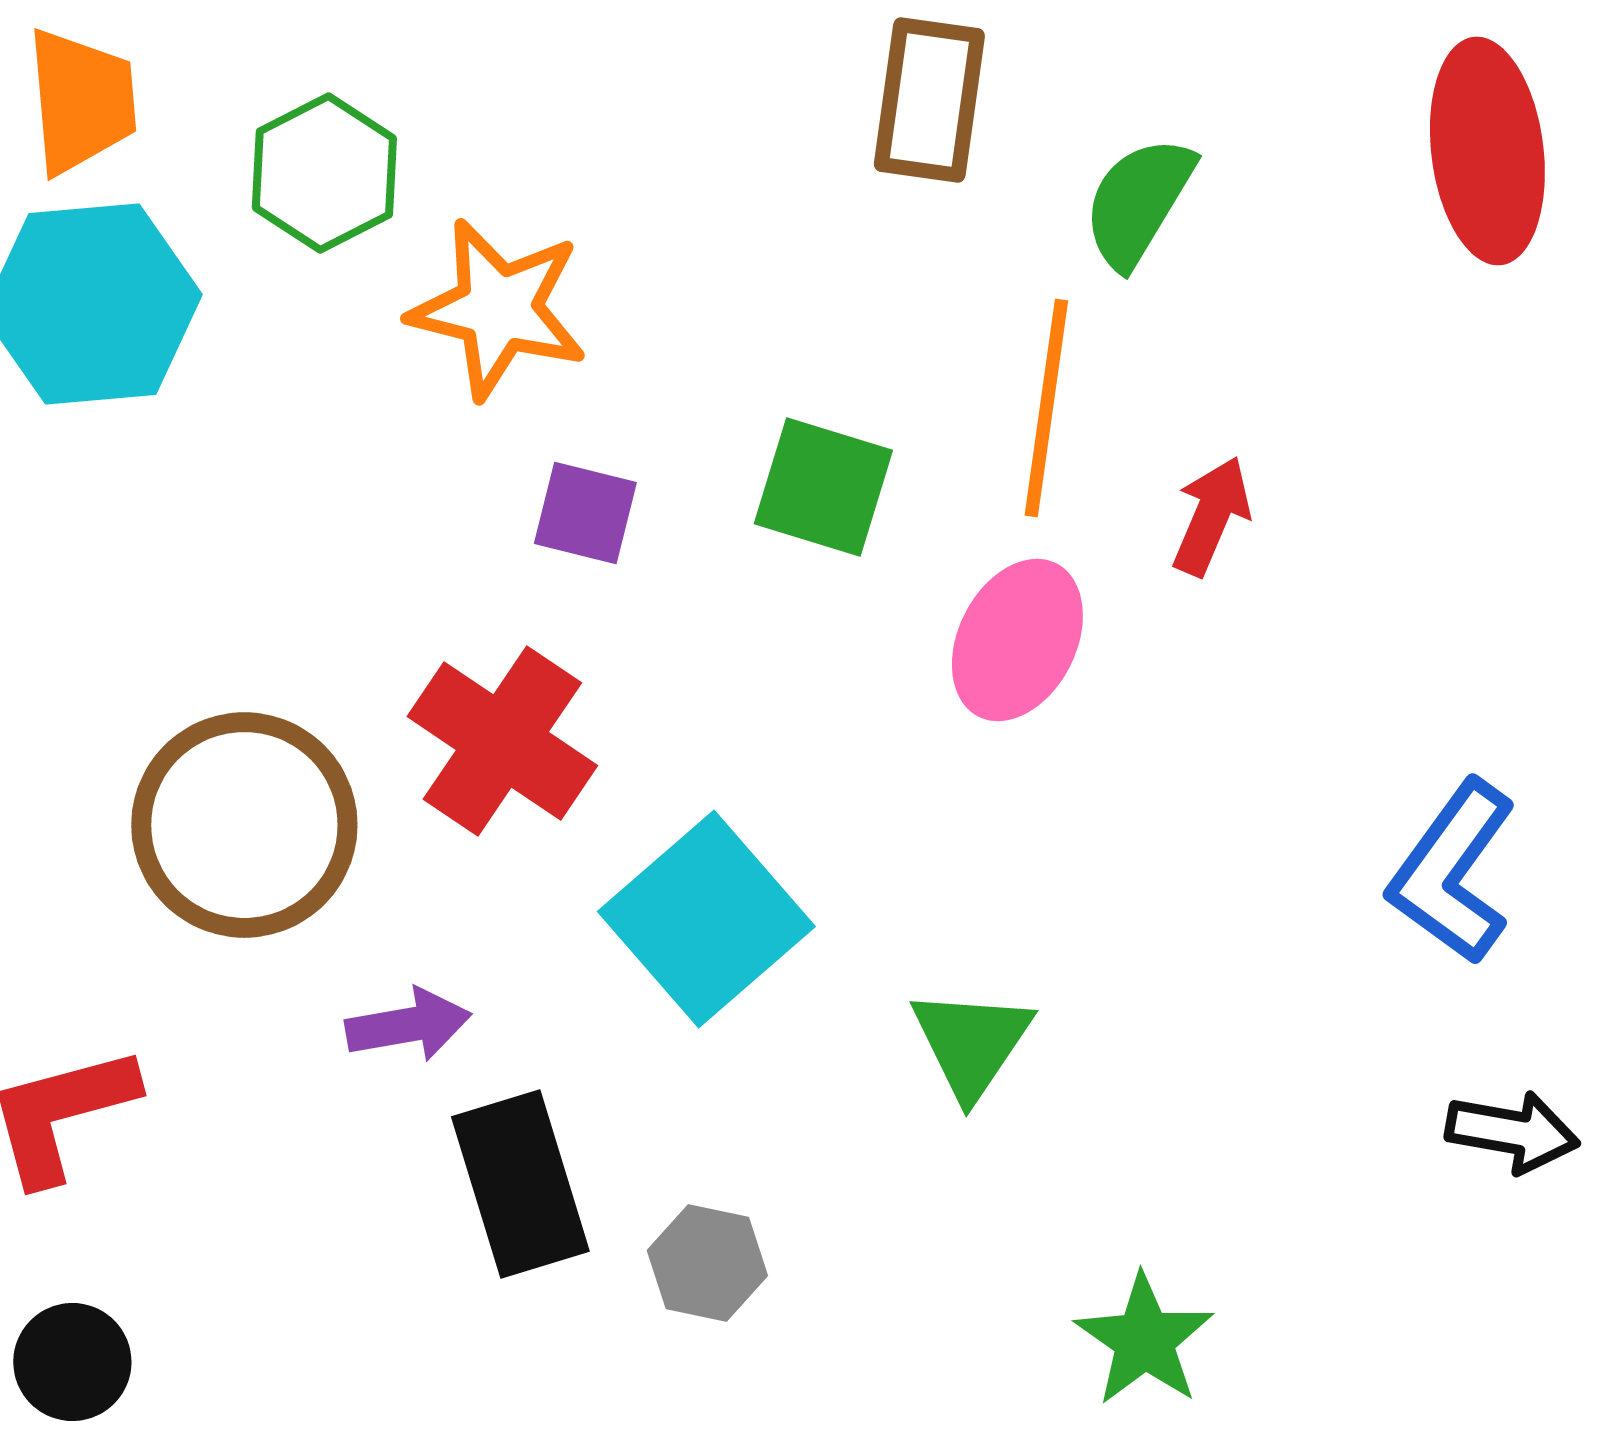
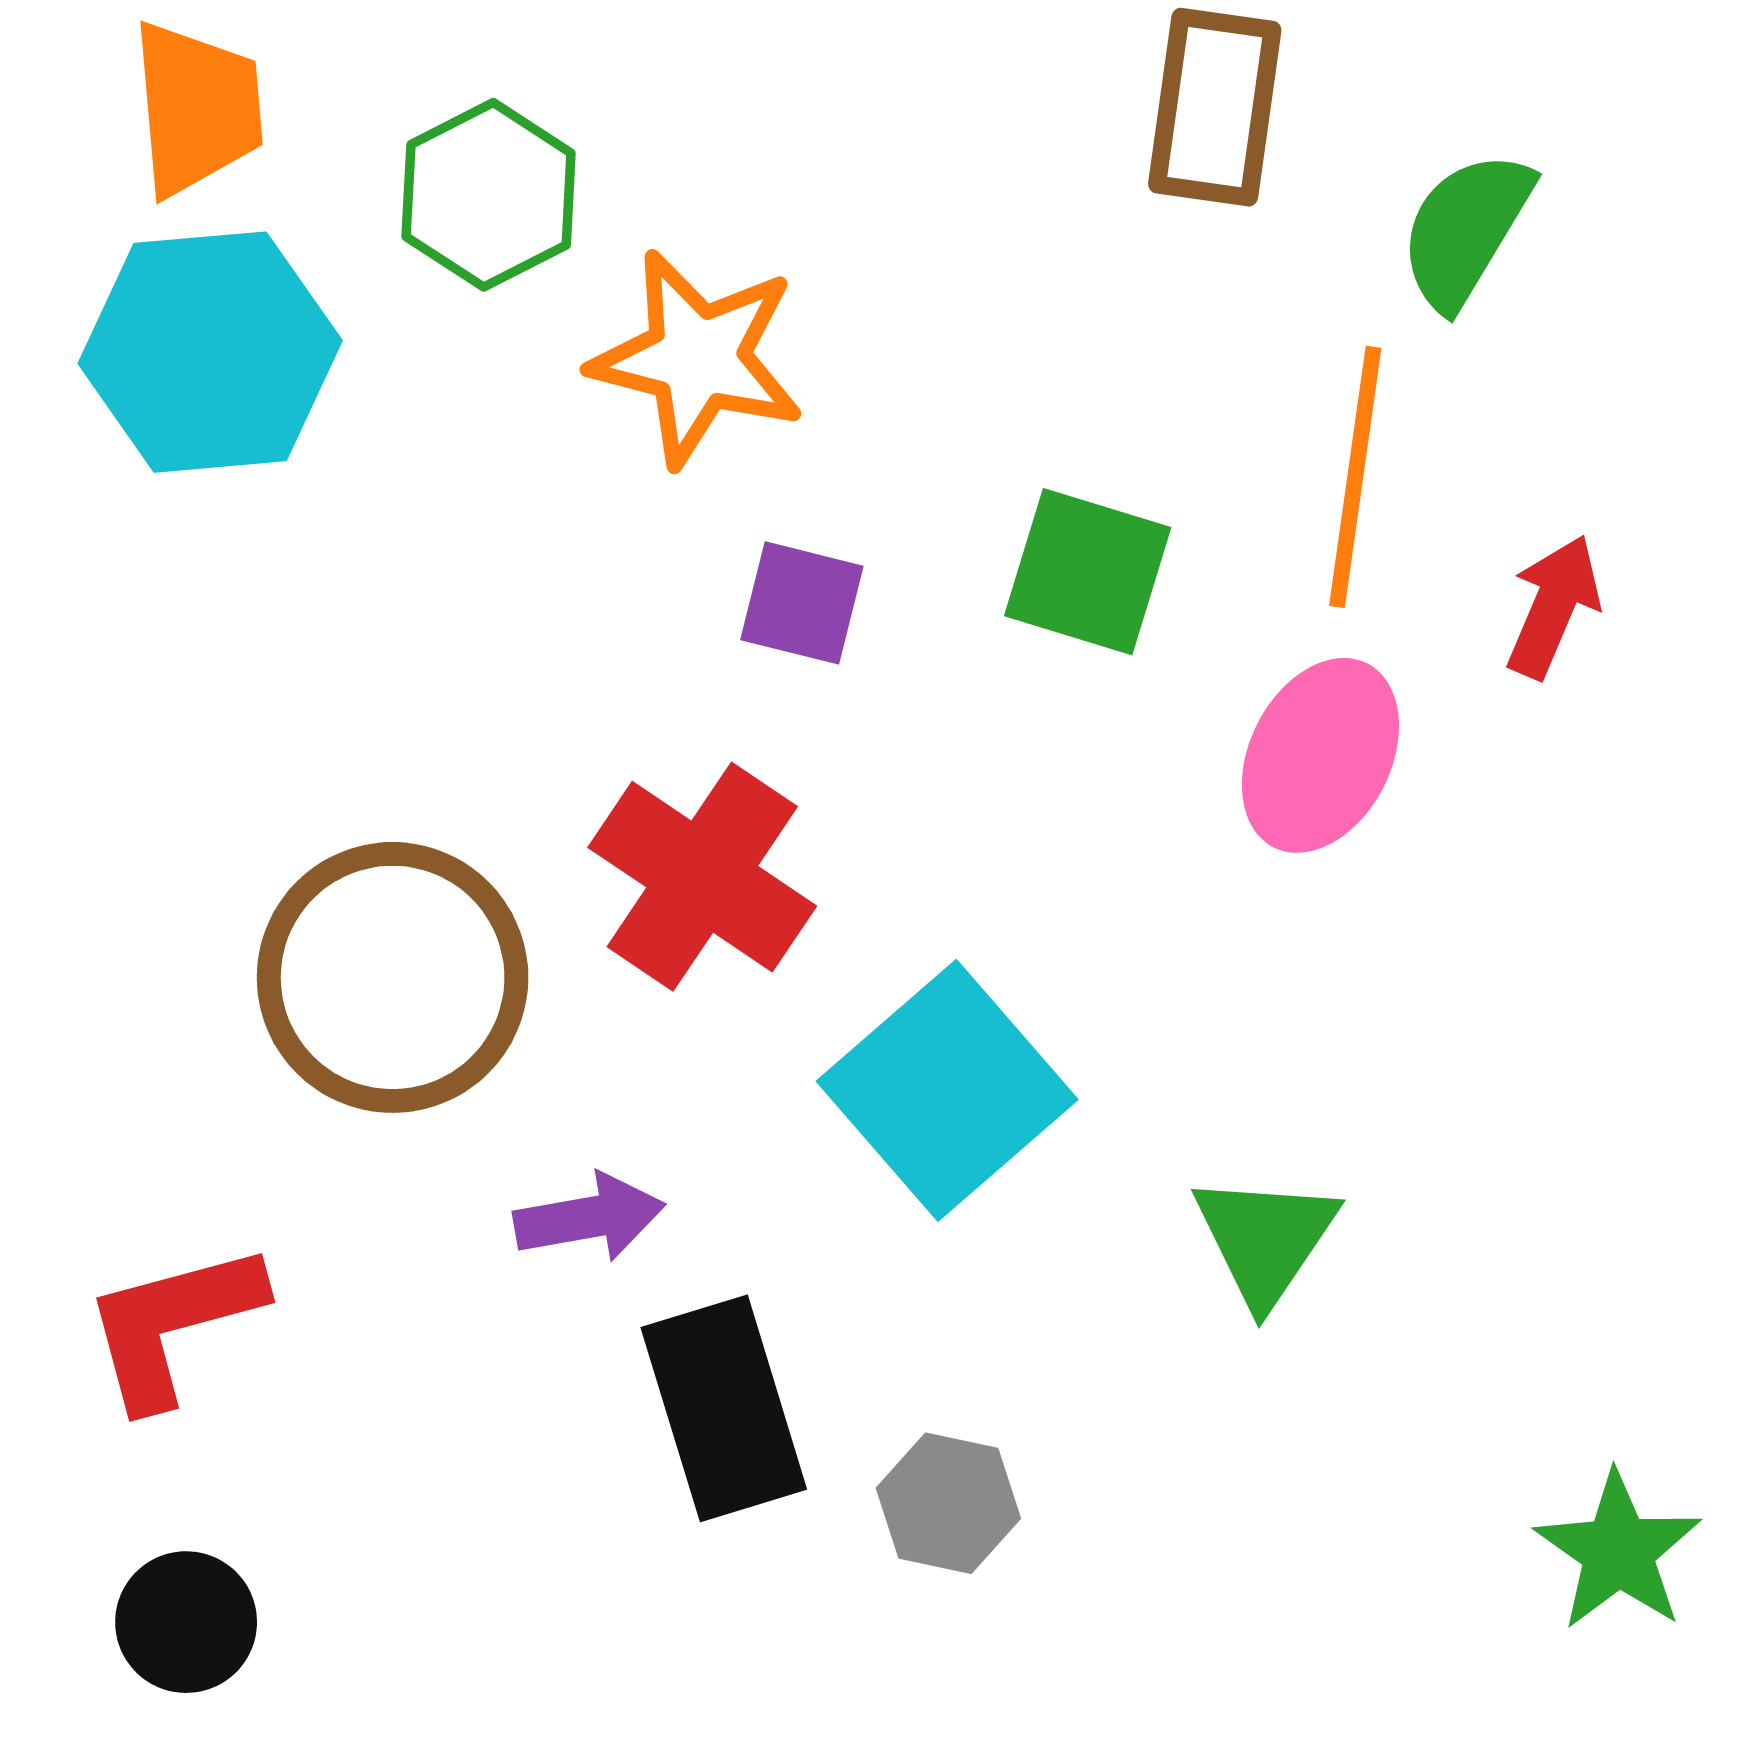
green star: (1144, 1340) -> (1618, 1551), moved

